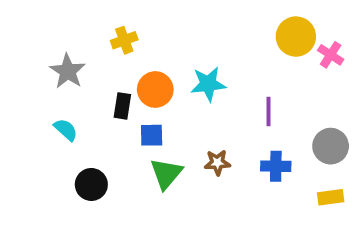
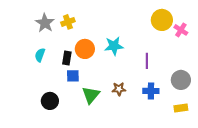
gray star: (68, 71) -> (45, 23), moved
cyan semicircle: (66, 130) -> (40, 55), moved, turned -112
blue square: (152, 135) -> (73, 76), moved

